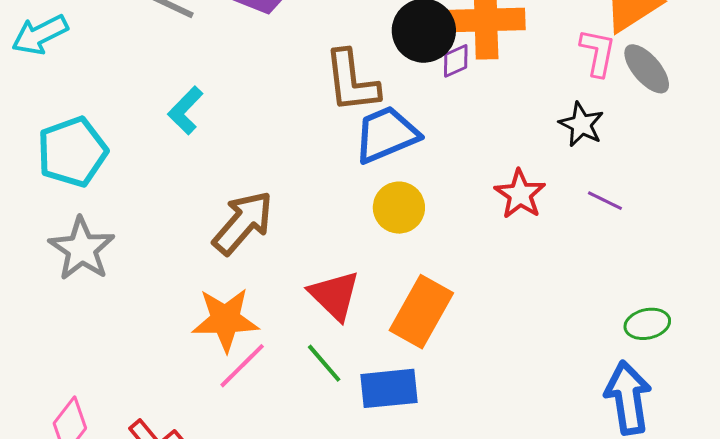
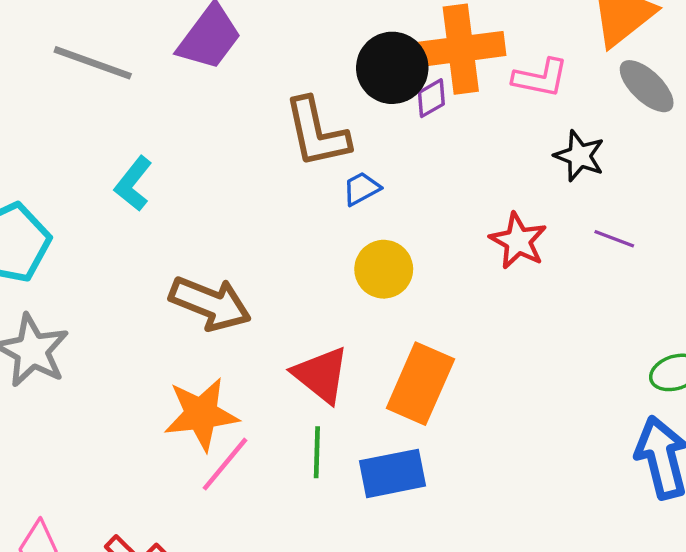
pink L-shape: (598, 53) -> (540, 78), moved, turned 96
blue trapezoid: (386, 134) -> (362, 189), size x0.5
brown arrow: (243, 223) -> (210, 303), turned 76
green line: (324, 363) -> (317, 452), turned 48

